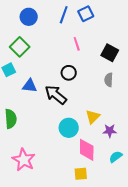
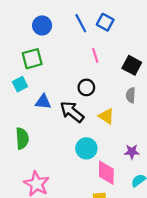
blue square: (86, 14) -> (105, 22), turned -35
blue line: (64, 15) -> (81, 23), turned -48
green square: (20, 47) -> (32, 59), turned 30
yellow triangle: (93, 117) -> (106, 116), moved, turned -42

